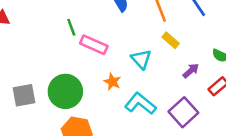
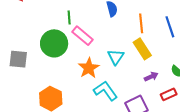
yellow rectangle: (171, 40) -> (142, 49), size x1.5
orange star: (112, 82) -> (89, 68), size x1.5
green circle: (65, 91) -> (54, 43), moved

